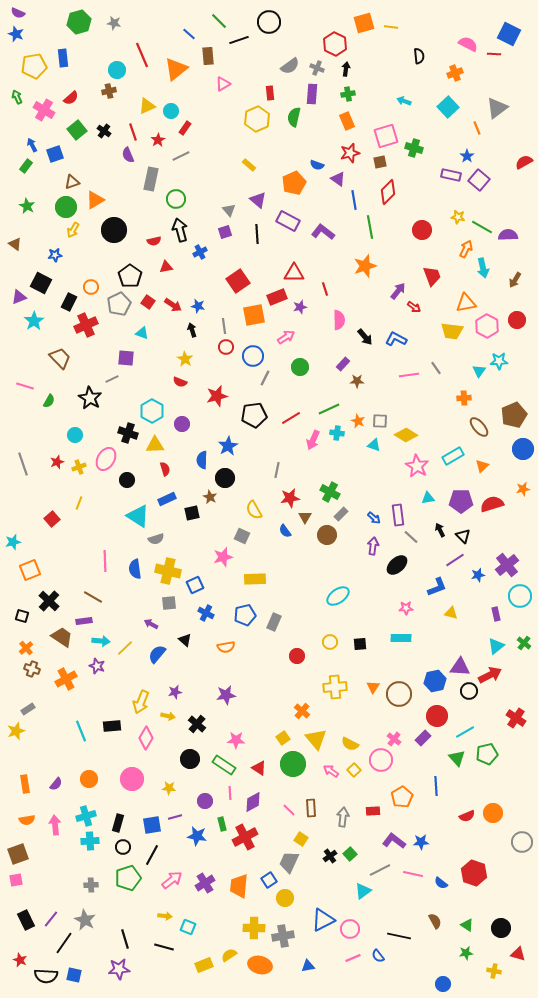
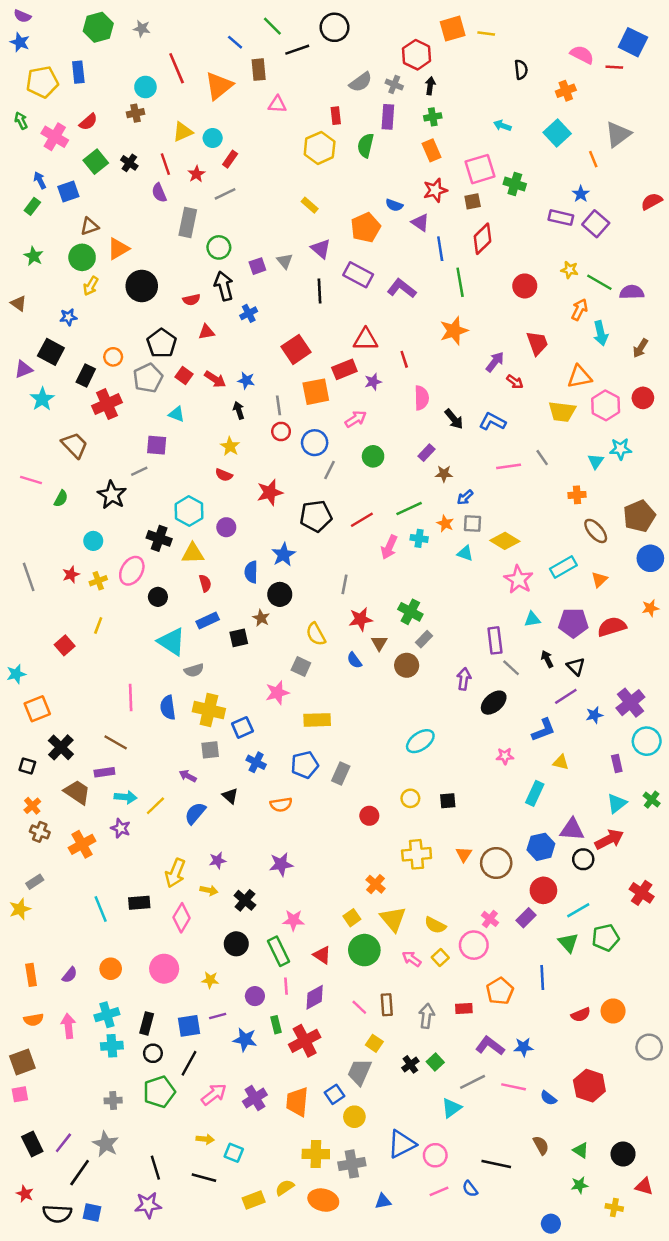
pink triangle: (223, 84) -> (277, 104), turned 35
purple square: (225, 232) -> (257, 266), moved
blue arrow: (374, 518) -> (465, 497), moved, turned 96
cyan rectangle: (401, 638) -> (535, 793), moved, turned -66
green rectangle: (224, 765) -> (279, 951), turned 30

